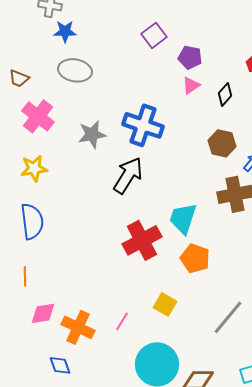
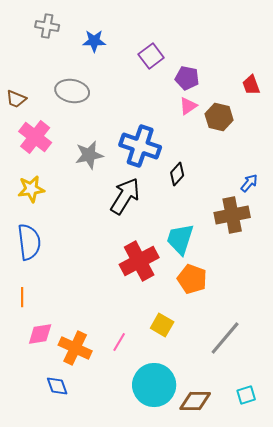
blue star: (65, 31) -> (94, 41), moved
black diamond: (225, 94) -> (177, 174), moved
brown hexagon: (222, 143) -> (219, 117), moved

